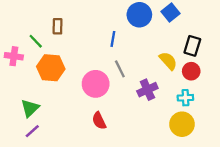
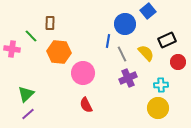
blue circle: (139, 15) -> (125, 24), moved
blue line: (113, 39) -> (108, 41), moved
black rectangle: (192, 46) -> (167, 40), turned 48
orange hexagon: (51, 68) -> (59, 52), moved
gray line: (120, 69) -> (122, 54), moved
red circle: (191, 71) -> (178, 62), moved

